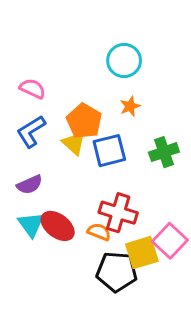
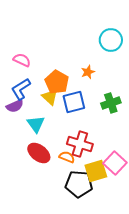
cyan circle: (124, 61) -> (111, 40), moved
purple semicircle: (30, 185) -> (15, 106), moved
cyan triangle: (31, 224) -> (36, 124), moved

